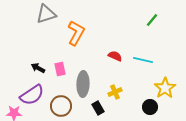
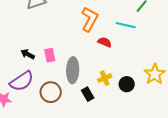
orange L-shape: (76, 33) -> (90, 19), moved
cyan line: (143, 60) -> (126, 25), moved
black circle: (150, 107) -> (127, 84), moved

